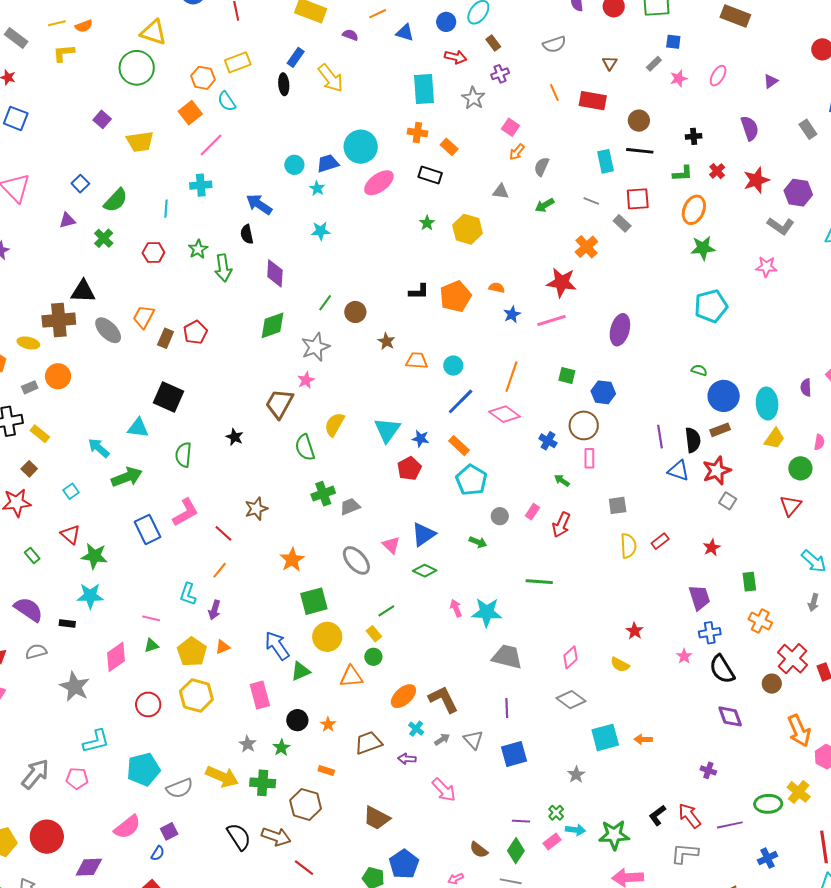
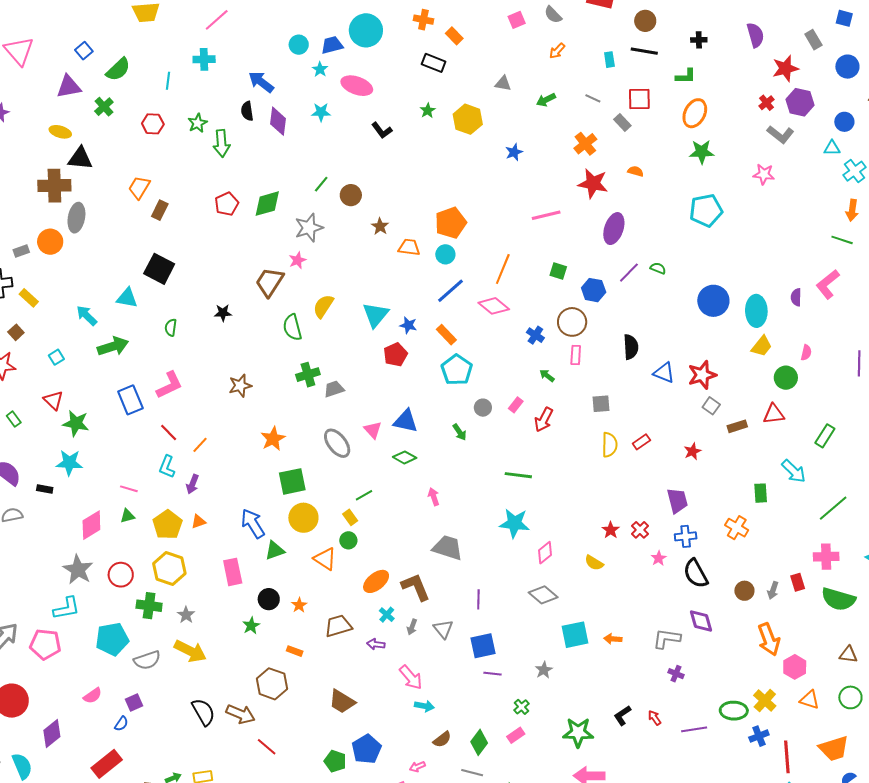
pink square: (511, 127) -> (517, 20), turned 30
orange arrow: (517, 152) -> (557, 51), moved
cyan rectangle: (605, 161) -> (609, 60), size x0.7
gray semicircle: (542, 167) -> (553, 15), moved, turned -72
red cross: (717, 171) -> (766, 103), moved
red star: (756, 180) -> (785, 68), moved
pink ellipse: (379, 183) -> (357, 86), moved, turned 52
purple triangle: (67, 220) -> (69, 87), size x1.5
purple diamond: (275, 273) -> (278, 121), moved
red star: (562, 282) -> (593, 184), moved
orange semicircle: (497, 288) -> (636, 171), moved
black L-shape: (419, 292) -> (382, 130), moved, turned 50
orange pentagon: (456, 296) -> (451, 223), moved
blue star: (512, 314) -> (514, 152), moved
gray ellipse: (108, 330) -> (76, 218), moved, turned 52
red pentagon: (195, 332) -> (227, 204), moved
yellow ellipse: (28, 343) -> (60, 132), moved
green semicircle: (699, 370) -> (658, 268), moved
brown rectangle: (720, 430) -> (737, 426), moved
black star: (235, 437) -> (223, 313), turned -30
purple line: (660, 437) -> (629, 273), moved, turned 50
black semicircle: (693, 440) -> (631, 347), moved
green semicircle: (183, 455) -> (171, 327), size x0.7
red triangle: (790, 506) -> (774, 414), turned 40
red line: (223, 533) -> (169, 433), moved
blue triangle: (423, 534) -> (406, 421), turned 44
green arrow: (478, 542) -> (460, 432), turned 30
green rectangle: (749, 582) -> (761, 493), moved
gray arrow: (813, 602) -> (773, 590), moved
cyan star: (487, 612) -> (514, 523), moved
gray trapezoid: (507, 657) -> (448, 548), moved
red cross: (793, 659) -> (640, 530), moved, size x0.6
orange triangle: (351, 677) -> (325, 559), turned 35
gray star: (75, 687) -> (78, 570), moved
gray arrow: (442, 739) -> (412, 627), turned 140
gray star: (248, 744) -> (186, 615), moved
pink pentagon: (77, 778) -> (45, 644), size x1.4
green cross: (263, 783) -> (149, 606), moved
red arrow: (690, 816) -> (655, 718), size x0.6
purple line: (521, 821) -> (493, 674), moved
pink semicircle: (127, 827) -> (93, 696), size x0.7
cyan arrow: (575, 830) -> (424, 706), moved
brown semicircle: (479, 850) -> (442, 739), turned -78
gray L-shape: (685, 853) -> (667, 639), moved
blue cross: (768, 858) -> (759, 736), moved
purple diamond: (89, 867) -> (52, 734), turned -40

